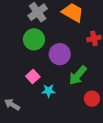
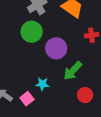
pink square: (33, 76) -> (27, 99), moved

